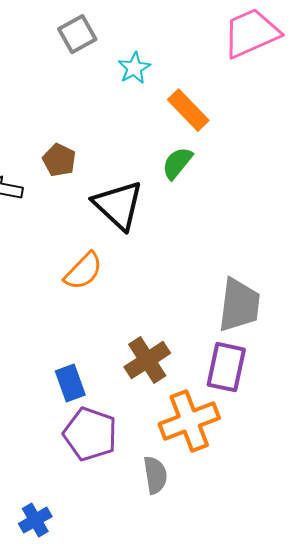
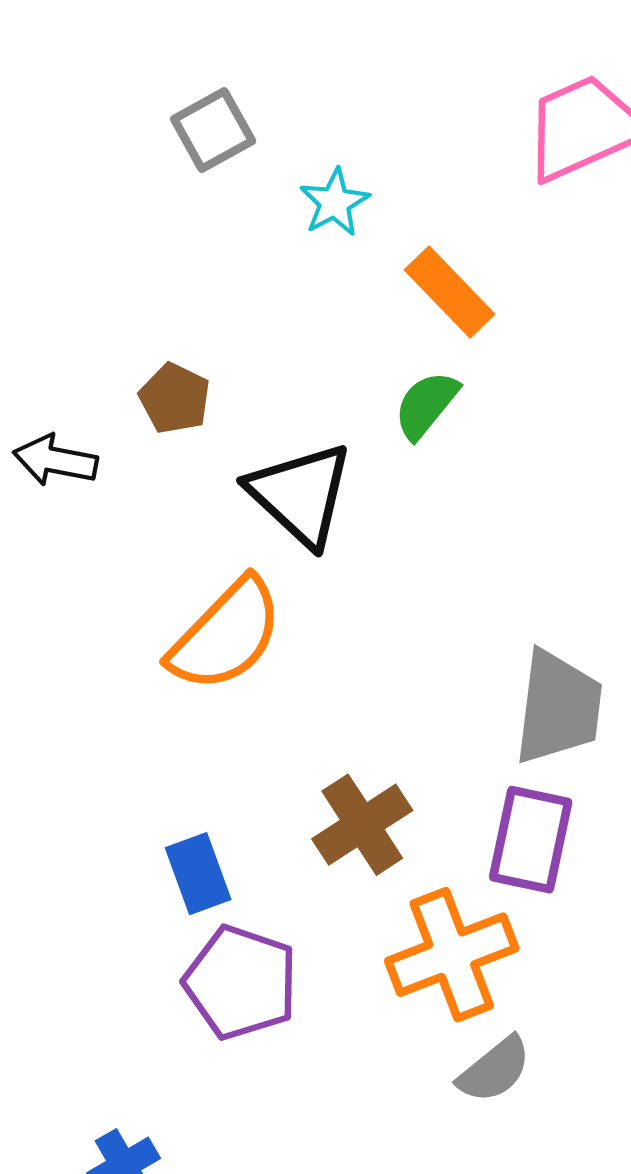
orange semicircle: (83, 271) -> (226, 635), size x1.4
gray semicircle: (155, 475) -> (494, 1070), moved, turned 60

